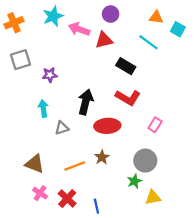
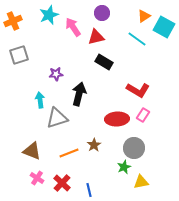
orange triangle: (156, 17) -> (144, 16), turned -40
pink arrow: (79, 29) -> (73, 27), turned 36
cyan square: (178, 29) -> (164, 27), size x1.5
black rectangle: (126, 66) -> (104, 62), moved
purple star: (50, 75) -> (56, 74), moved
red L-shape: (128, 98) -> (138, 90), moved
red ellipse: (107, 126) -> (117, 119), moved
gray triangle: (62, 128) -> (57, 118), size x1.6

